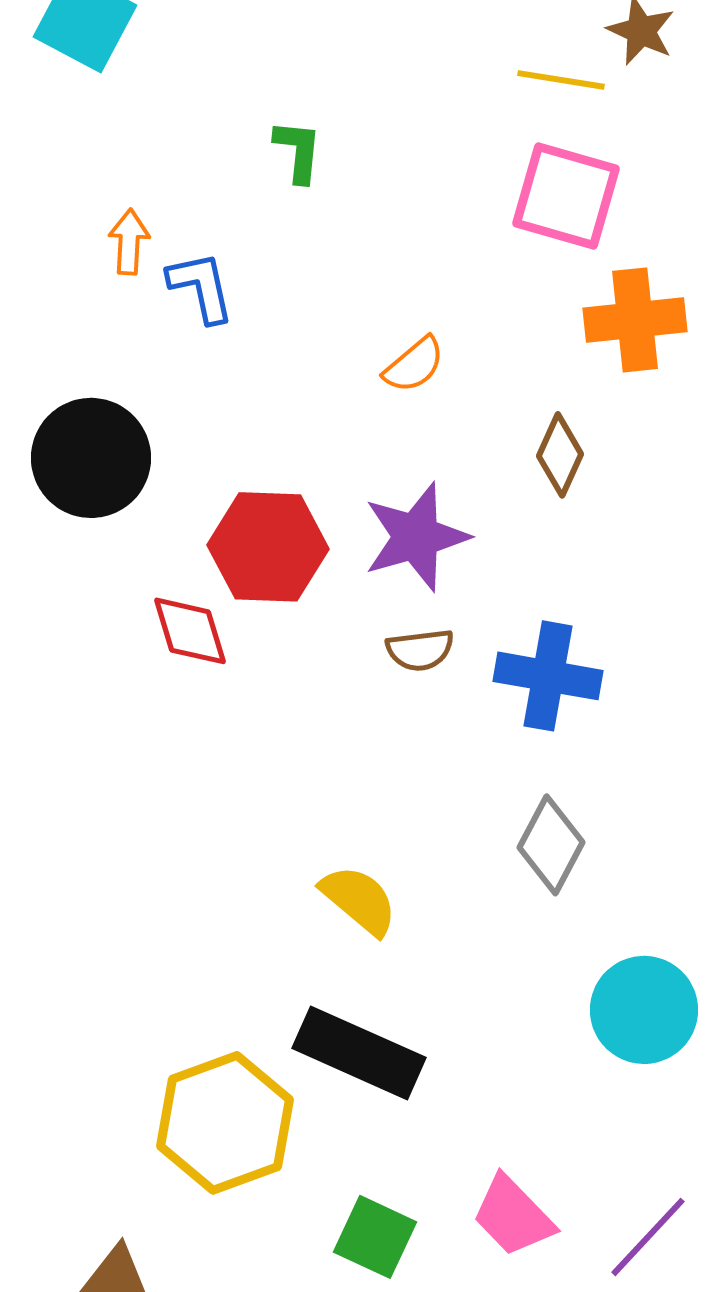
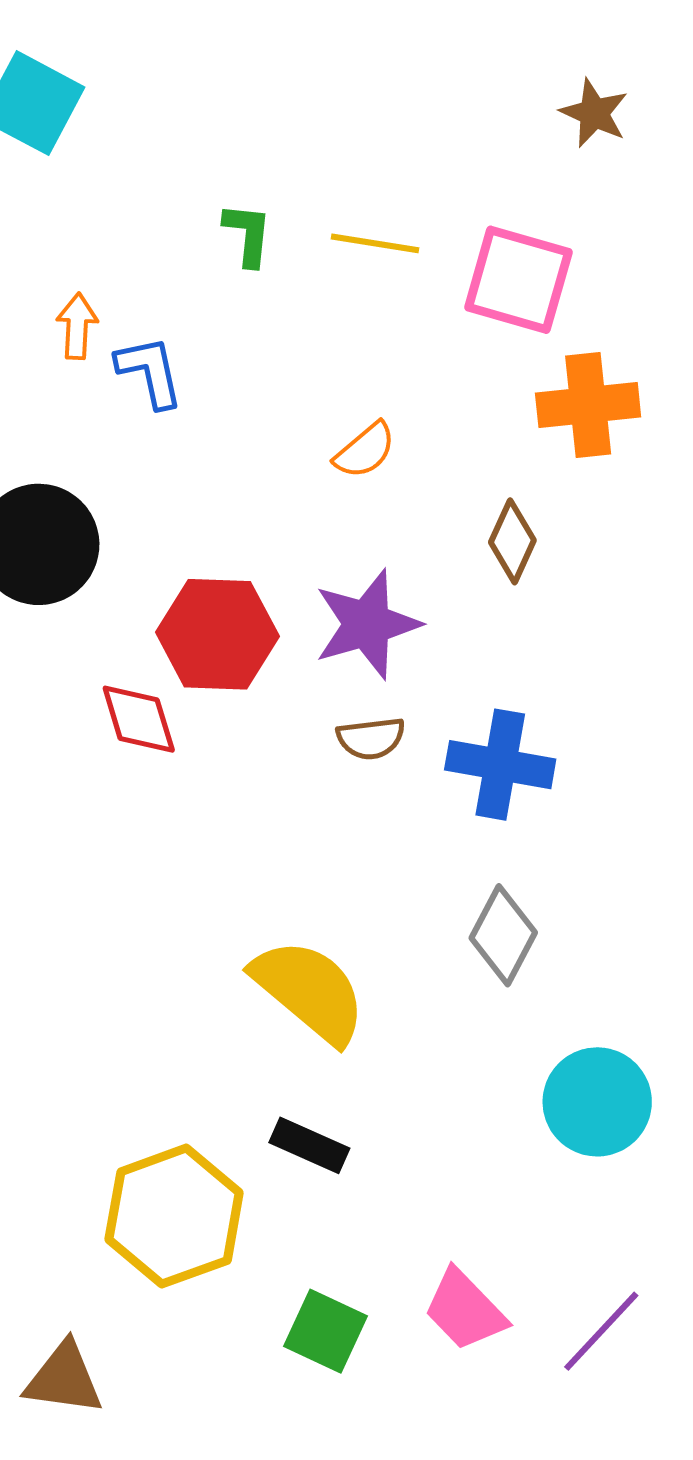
yellow line: (561, 80) -> (375, 243), moved
yellow semicircle: (359, 900) -> (309, 991), size x1.5
black rectangle: (359, 1053) -> (309, 1145), size x0.6

